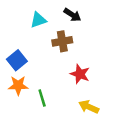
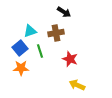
cyan triangle: (38, 20) -> (30, 31), moved
green line: (42, 98) -> (40, 51), moved

